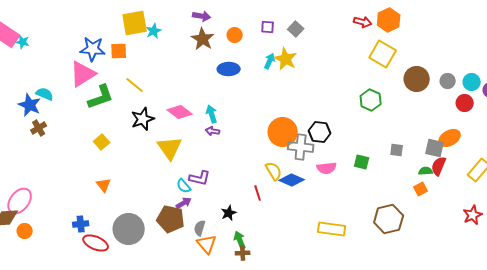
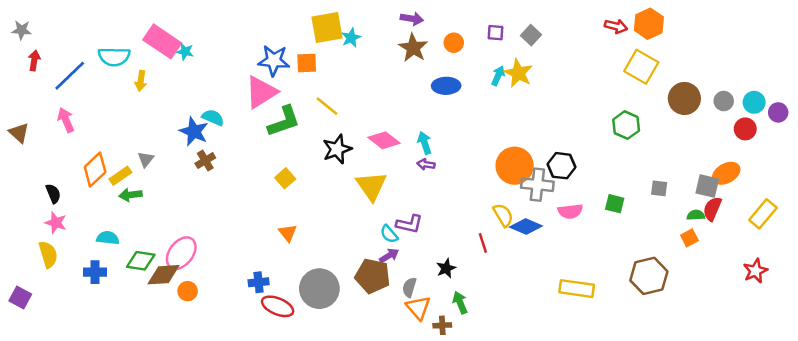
brown cross: (243, 253) -> (442, 325), moved

